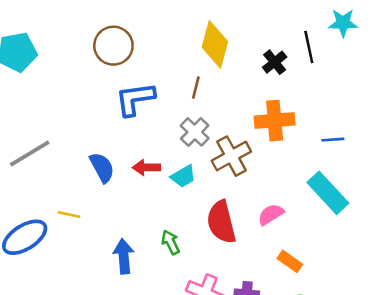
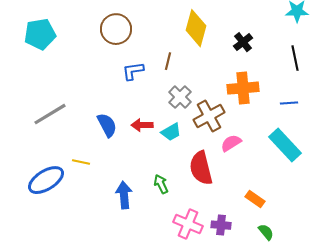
black line: (309, 47) -> (295, 58), moved
brown line: (196, 88) -> (168, 61), moved
blue L-shape: (135, 99) -> (133, 71), size x0.7
pink semicircle: (271, 214) -> (231, 143), moved

